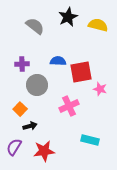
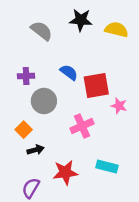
black star: (68, 17) -> (81, 20), turned 30
blue semicircle: (58, 61) -> (69, 72), turned 35
purple semicircle: (14, 147) -> (31, 188), moved
red star: (44, 151) -> (65, 172), moved

